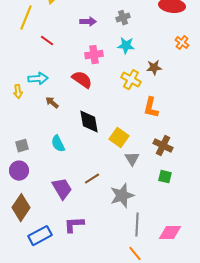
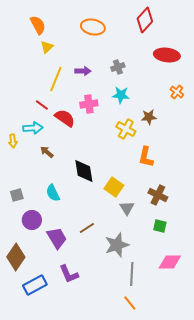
yellow line: (26, 18) -> (56, 79), moved
red line: (47, 41) -> (42, 105), moved
red semicircle: (82, 80) -> (65, 118), moved
purple circle: (19, 171) -> (32, 220), moved
purple L-shape: (74, 225) -> (69, 274), turned -110
pink diamond: (170, 233) -> (170, 262), moved

